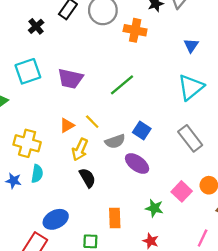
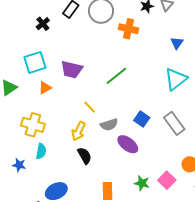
orange triangle: (67, 125) -> (45, 88), moved
blue square: (142, 131) -> (142, 119), moved
blue star: (13, 181) -> (19, 165), moved
pink square: (182, 191) -> (167, 180), moved

